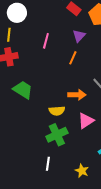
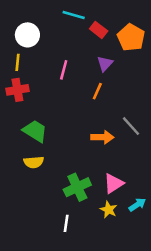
yellow semicircle: (57, 111) -> (34, 162), moved
pink triangle: (86, 121) -> (114, 183), moved
yellow star: (82, 171) -> (109, 210), moved

